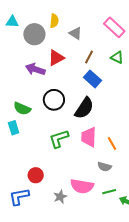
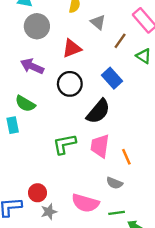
gray circle: (34, 34) -> (37, 26), moved
brown line: (89, 57) -> (120, 41), moved
purple arrow: (35, 69) -> (32, 66), moved
black circle: (54, 100) -> (70, 84), moved
red circle: (36, 175) -> (37, 193), moved
gray star: (60, 197) -> (49, 212), moved

